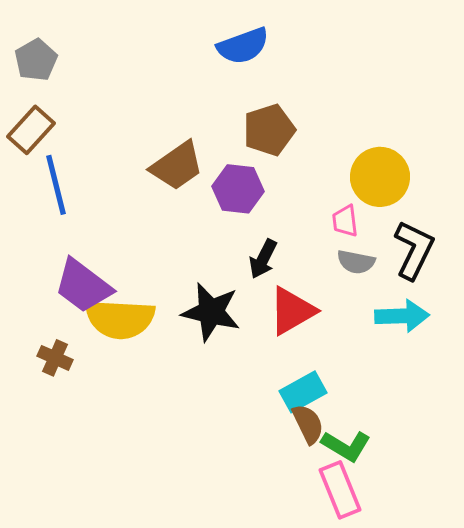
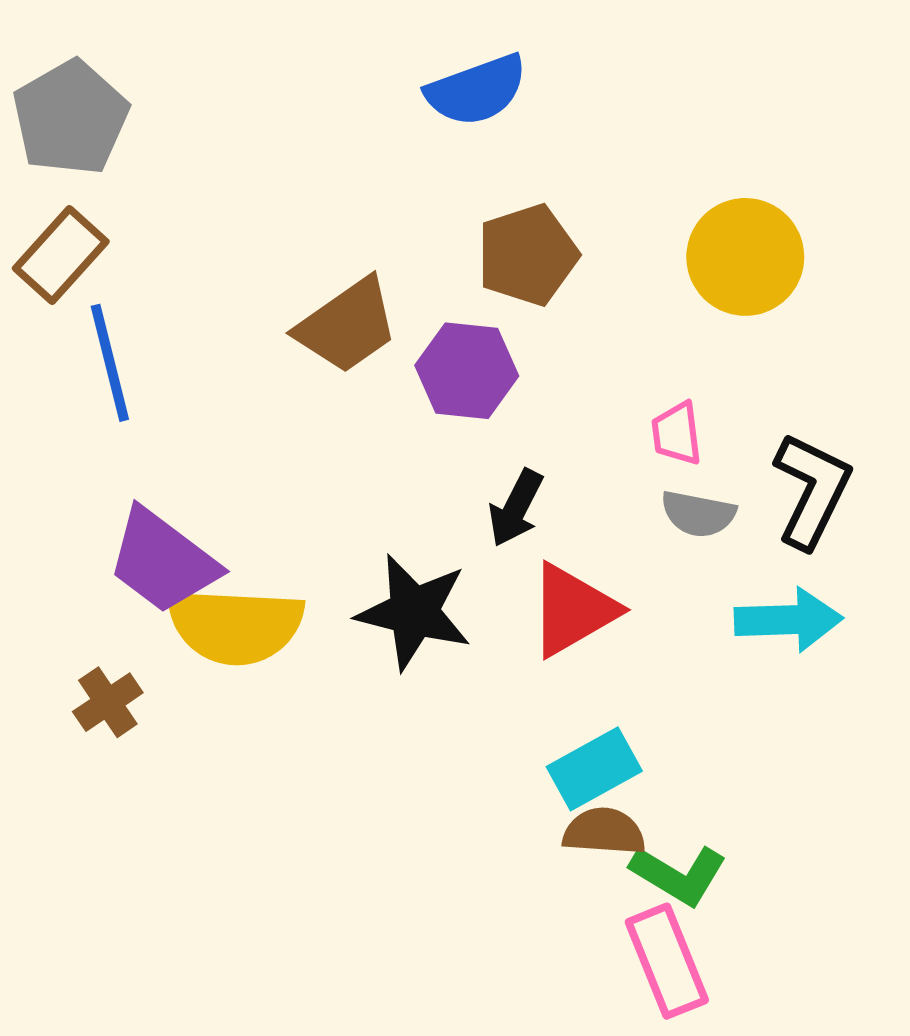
gray pentagon: (36, 60) -> (71, 118), size x1.4
yellow circle: (380, 177) -> (745, 257), moved
brown cross: (55, 358) -> (108, 702), turned 32
brown semicircle: (308, 424) -> (604, 832), turned -60

